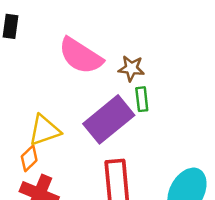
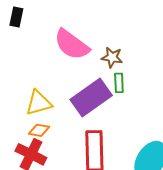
orange diamond: (29, 158) -> (39, 130), moved, turned 50

